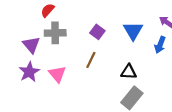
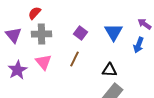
purple triangle: (31, 45) -> (14, 35), moved
pink triangle: (57, 74) -> (44, 62), moved

